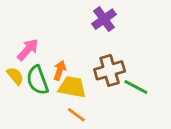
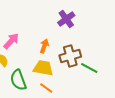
orange arrow: (60, 70) -> (44, 46), moved
green semicircle: (37, 80) -> (18, 80), moved

